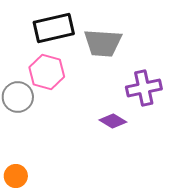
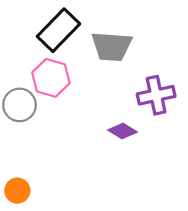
black rectangle: (54, 28) -> (59, 30), turned -33

